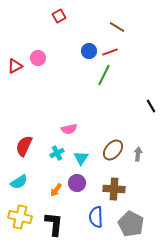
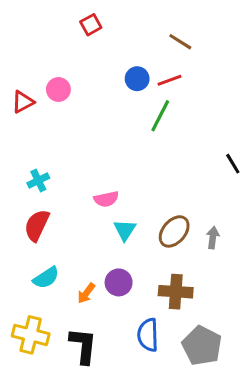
cyan cross: (57, 153) -> (38, 181), moved
cyan triangle: (81, 158) -> (125, 230), moved
cyan semicircle: (19, 182) -> (46, 278), moved

